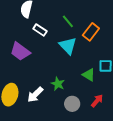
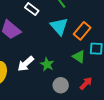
orange rectangle: (91, 32) -> (82, 31), moved
white arrow: (35, 95) -> (26, 64), moved

